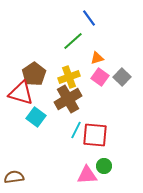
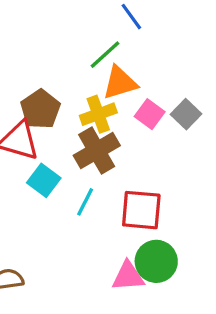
orange triangle: (97, 58) -> (120, 83), moved, size x1.6
cyan line: (76, 130) -> (85, 202), moved
green circle: (104, 166) -> (156, 261), size x1.6

